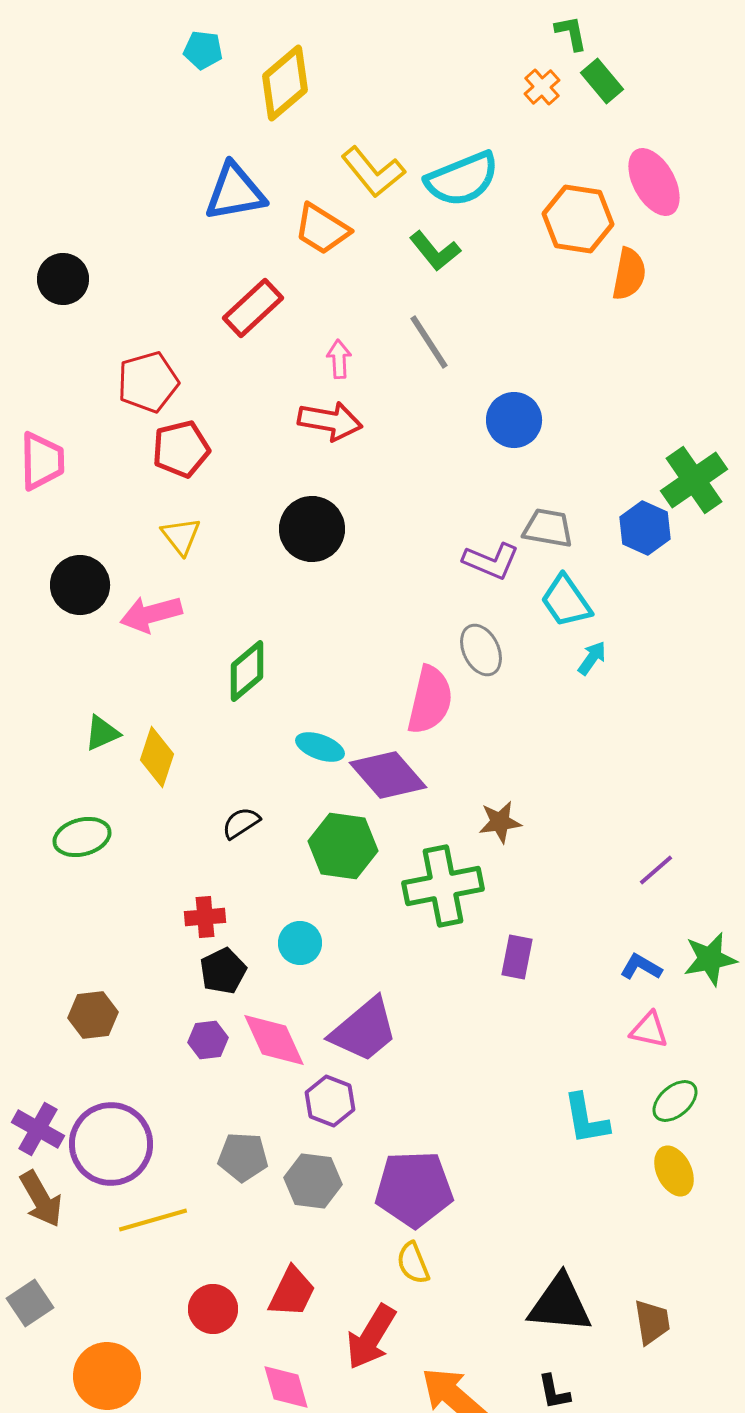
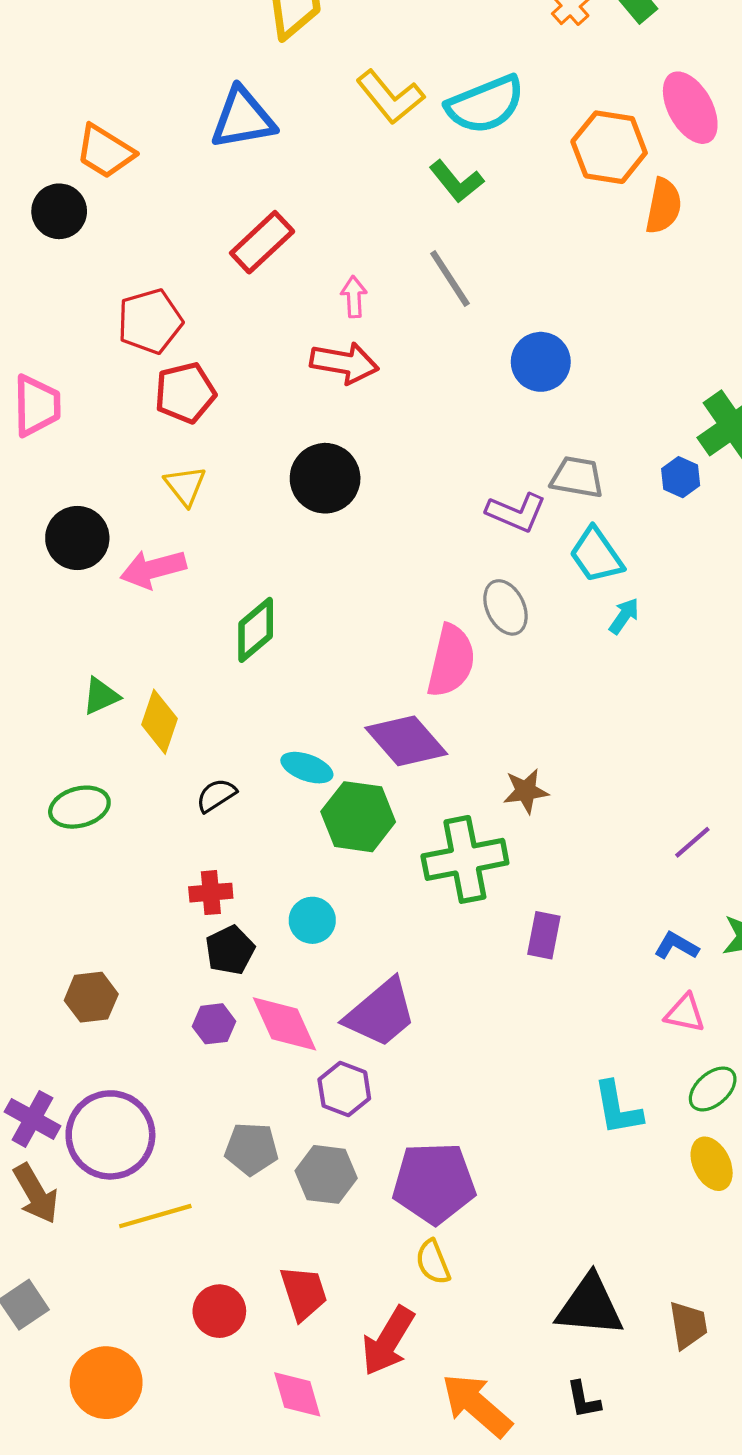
orange trapezoid: (322, 229) -> (105, 151), moved
blue hexagon: (645, 528) -> (681, 477), size x0.7
cyan ellipse: (320, 747) -> (307, 768), moved
black semicircle: (241, 823) -> (216, 795), moved
red trapezoid: (292, 1292) -> (304, 1293), turned -44

